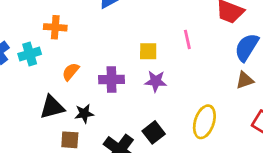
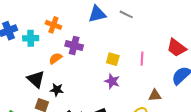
purple cross: (111, 80) -> (74, 45), moved
brown triangle: (245, 80) -> (155, 95), moved
black triangle: (52, 107) -> (36, 79), turned 42

